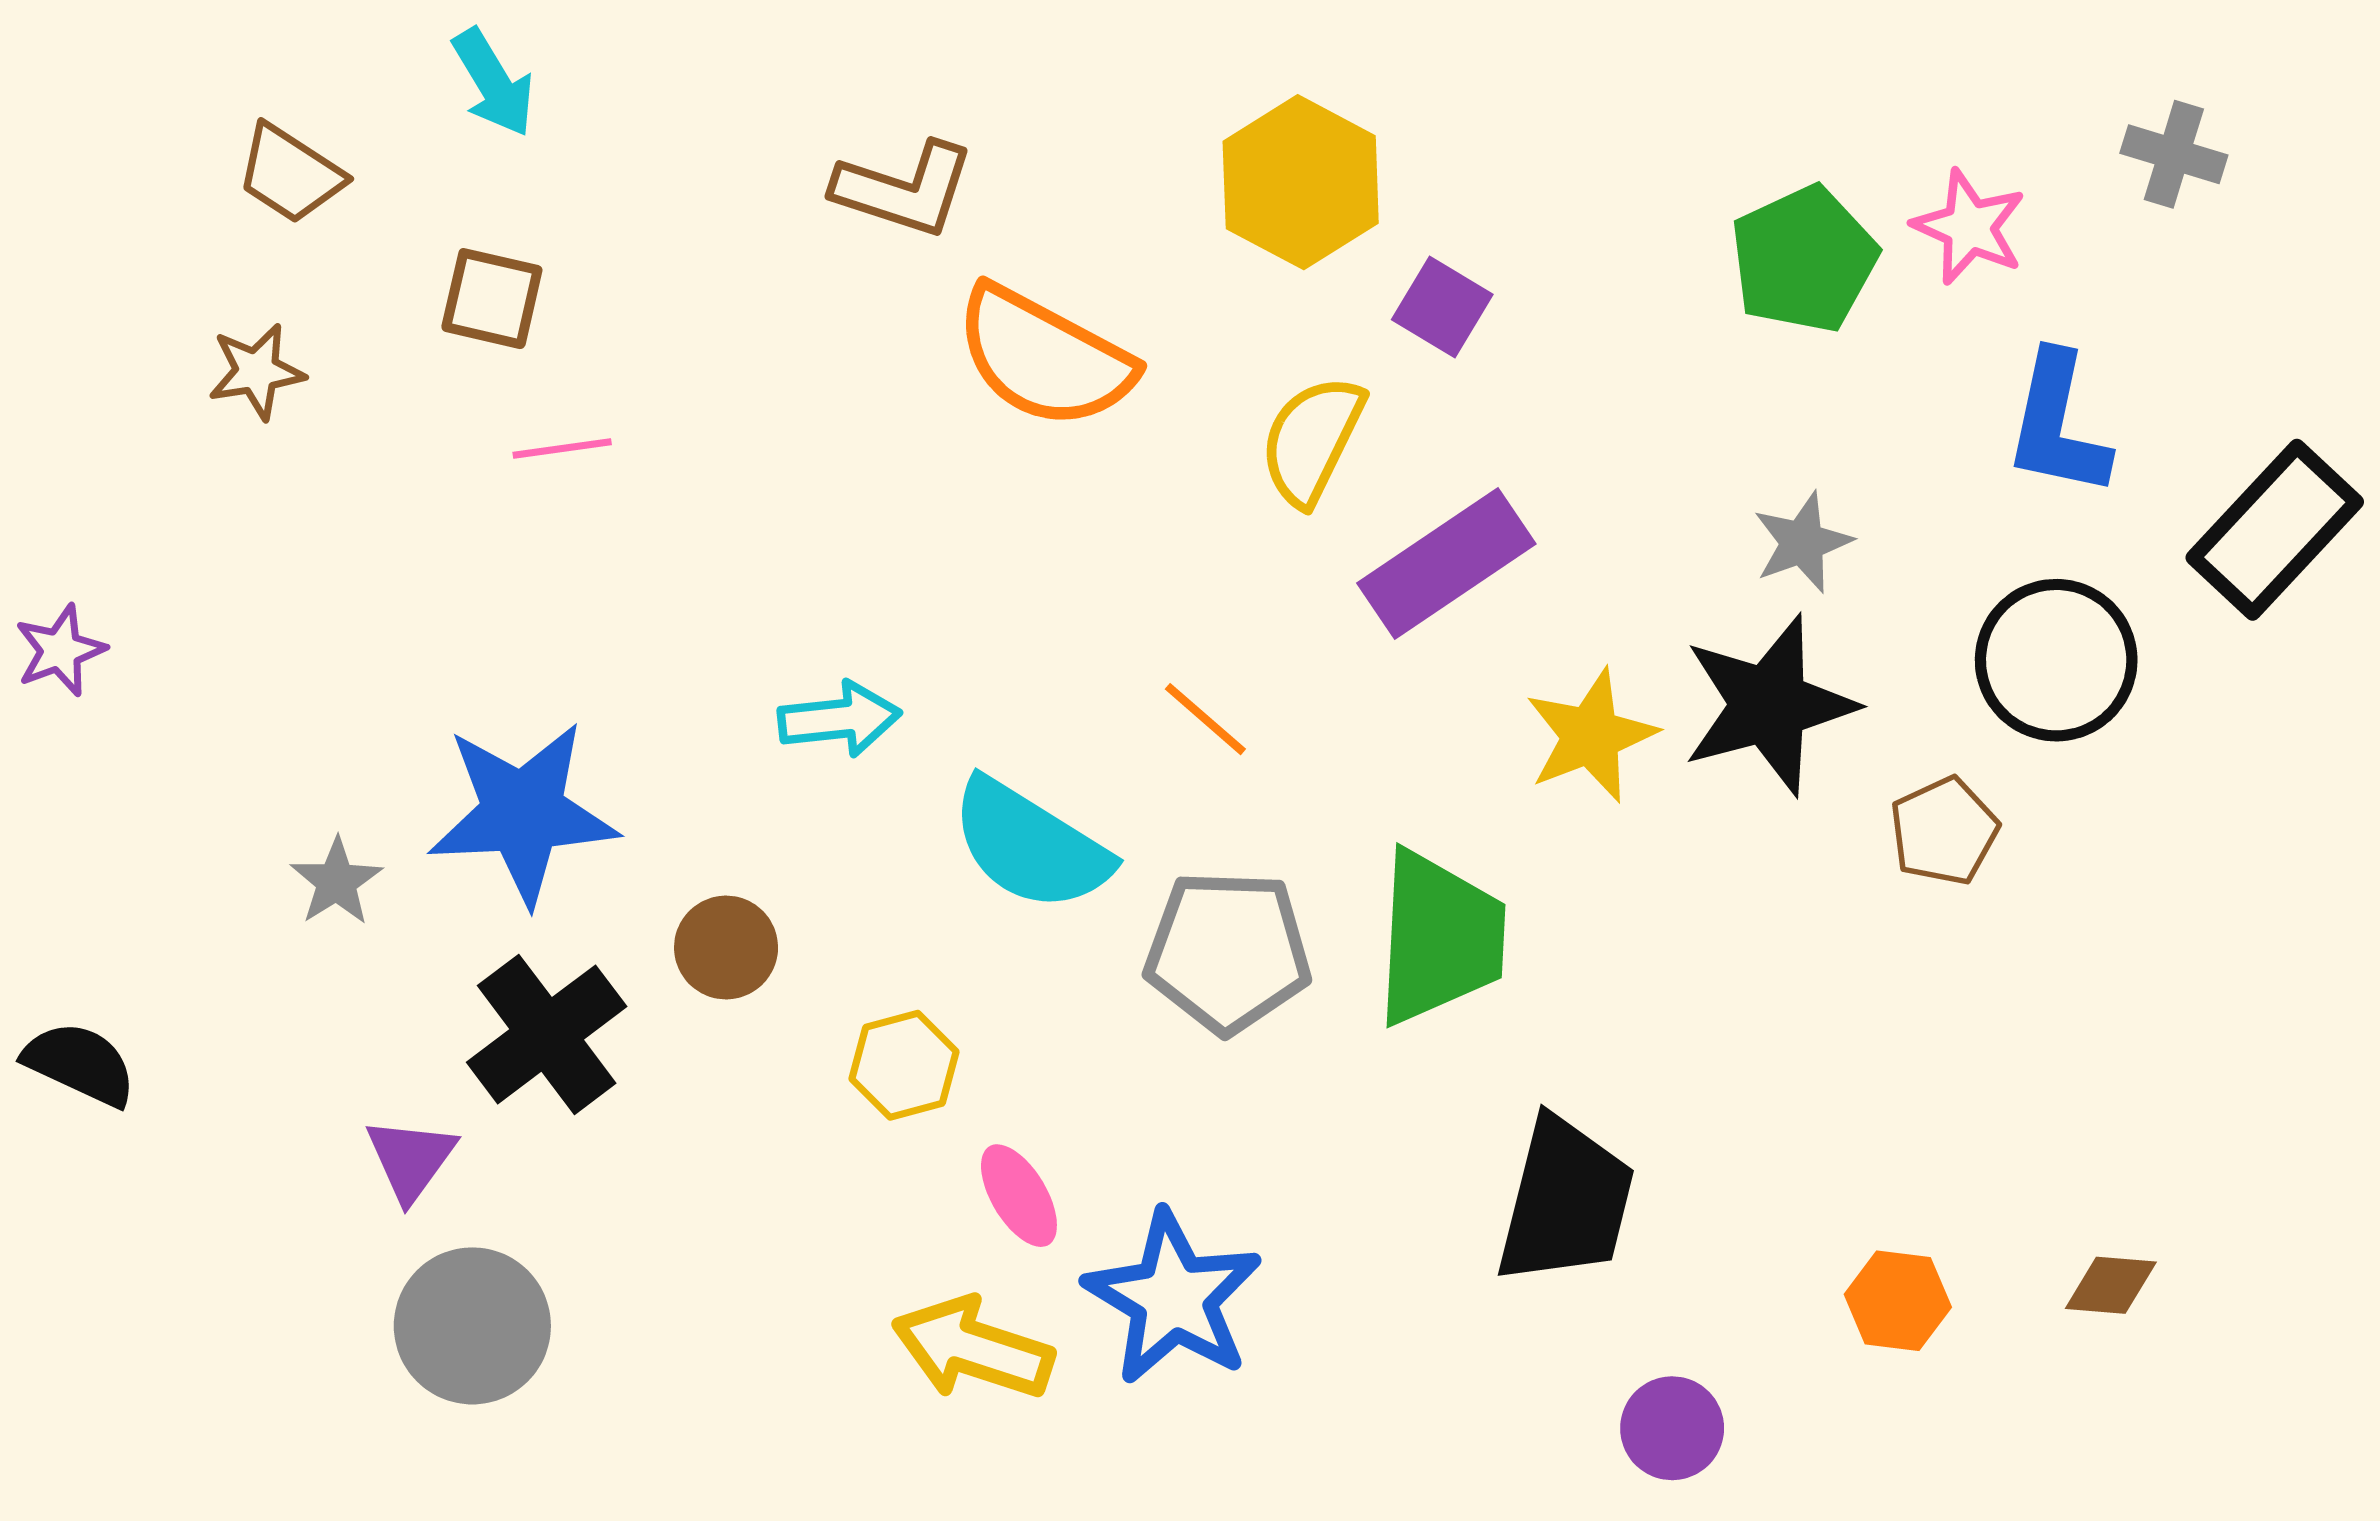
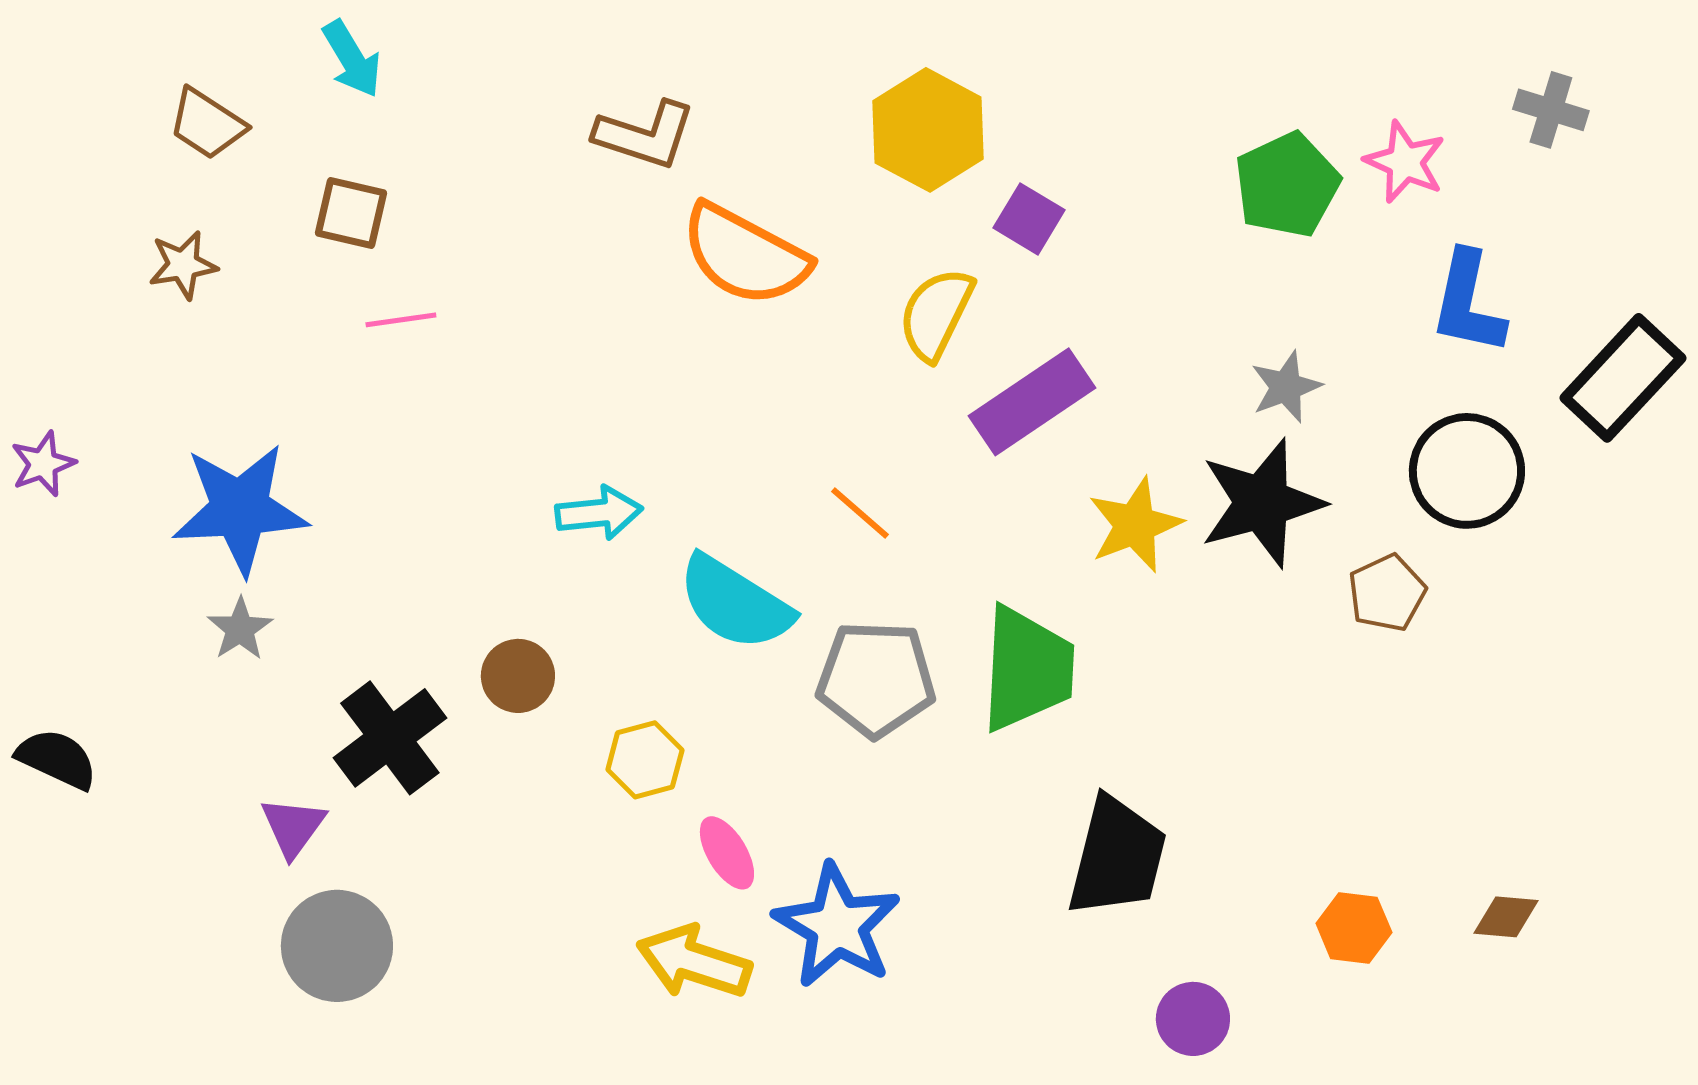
blue star: (523, 813) -> (240, 509), moved

